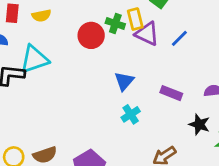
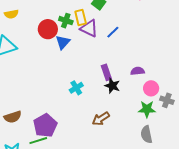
blue triangle: (124, 81) -> (63, 42), moved
purple rectangle: (171, 93) -> (106, 72), turned 49
black star: (199, 124) -> (112, 86), moved

